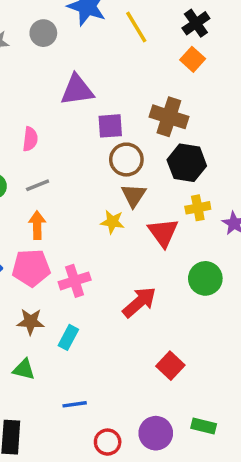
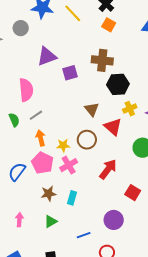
pink semicircle: (30, 139) -> (26, 90), size x1.6
brown circle: (126, 160) -> (87, 140), moved
yellow star: (112, 222) -> (63, 145), moved
pink pentagon: (31, 268) -> (42, 163), turned -30
red square: (170, 366) -> (133, 193), moved
green triangle: (24, 369) -> (51, 221), turned -32
purple circle: (156, 433) -> (114, 220), moved

